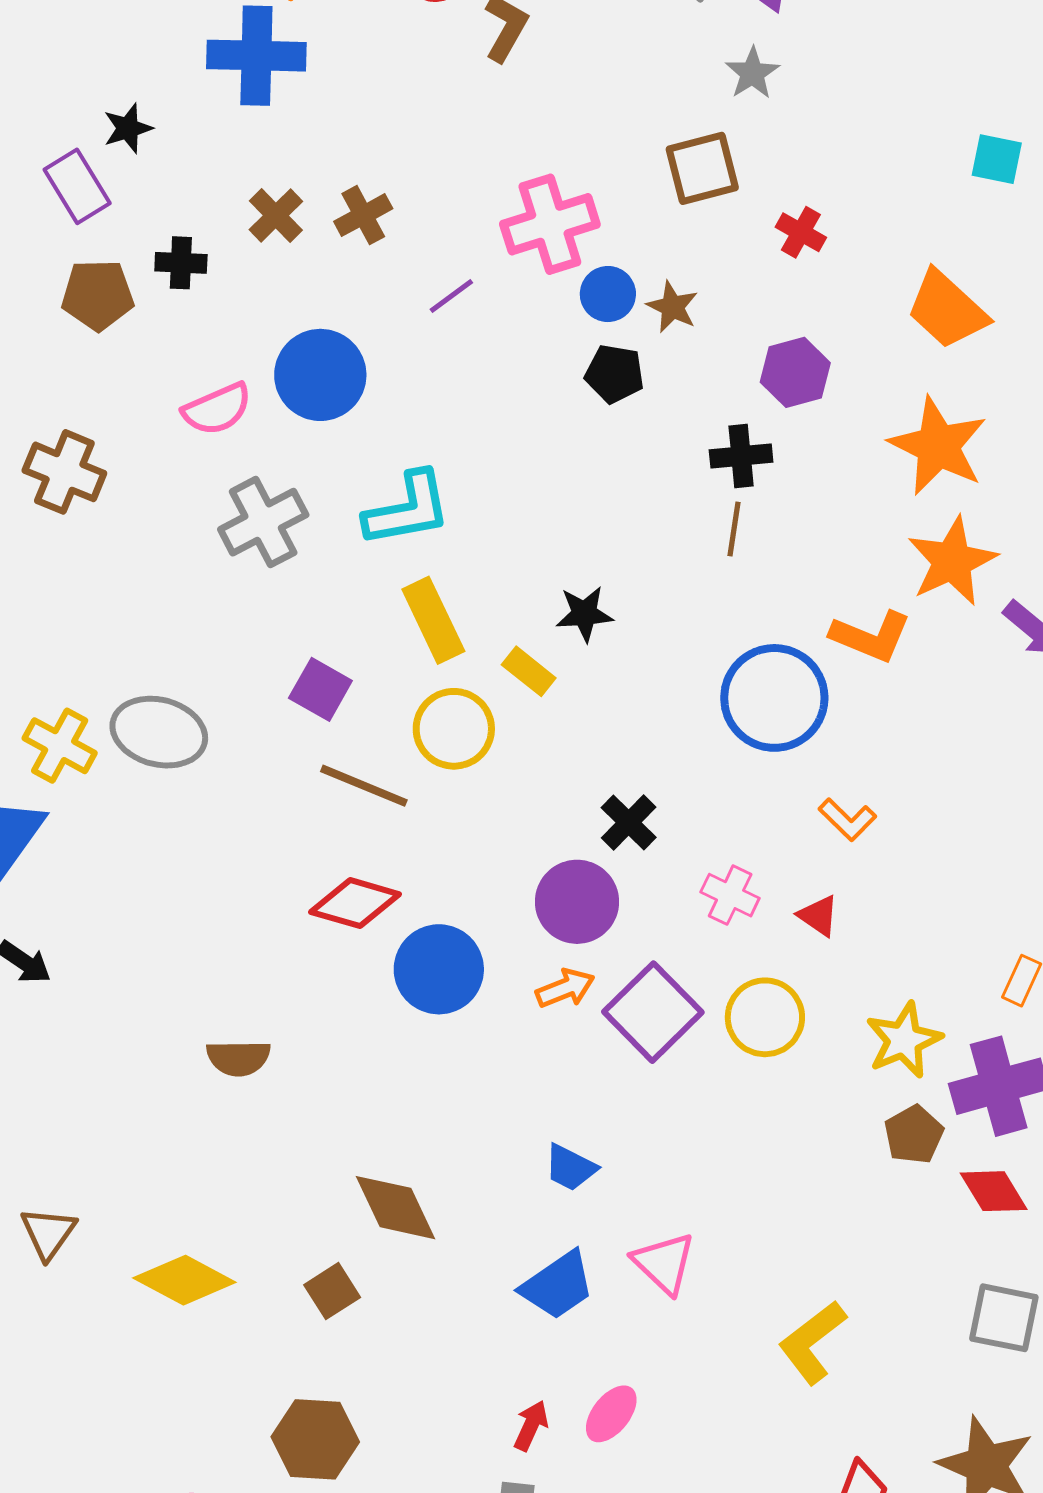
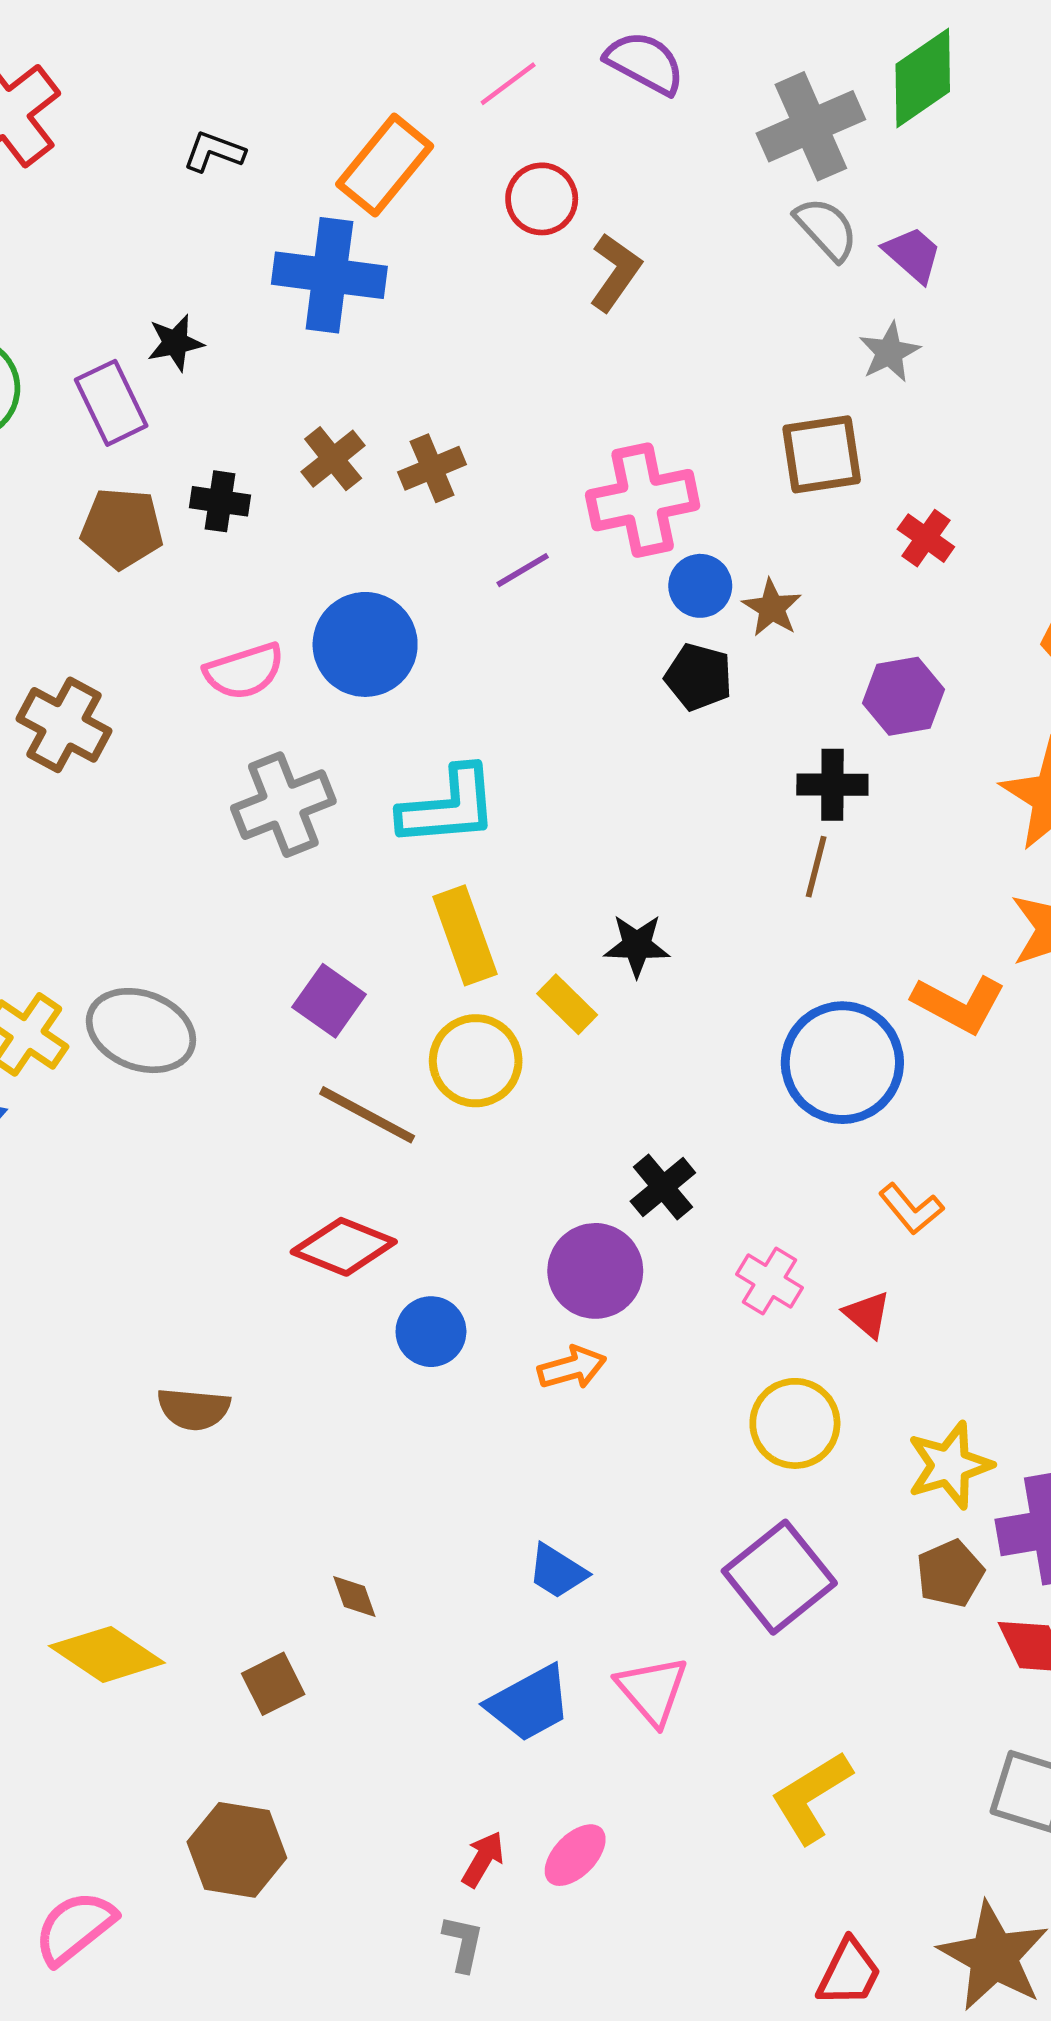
blue circle: (439, 969) -> (431, 1332), size x0.7
purple square: (653, 1012) -> (779, 1577), moved
brown diamond: (395, 1208) -> (354, 1597), size x0.5

